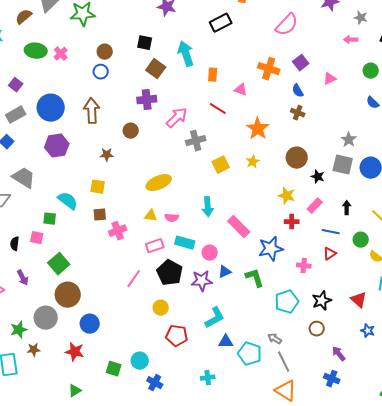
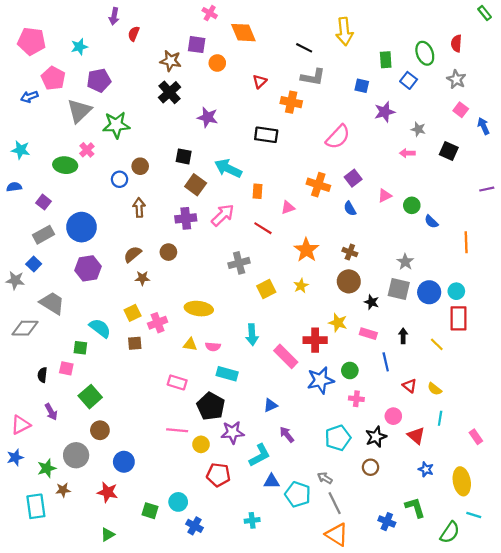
brown semicircle: (24, 17) -> (133, 254), moved
black rectangle: (221, 23) -> (266, 135), turned 35
pink cross: (61, 54) -> (87, 150), moved
cyan arrow: (186, 54) -> (228, 168), turned -45
green circle: (371, 71) -> (412, 205), moved
blue circle: (101, 72) -> (120, 179), moved
pink triangle: (241, 90) -> (288, 208), turned -40
brown arrow: (92, 111) -> (139, 208), moved, size x0.7
brown cross: (298, 113) -> (350, 252), moved
pink arrow: (177, 118) -> (223, 215), moved
yellow ellipse: (159, 183) -> (199, 309), turned 30
yellow square: (98, 187) -> (133, 313), turned -35
pink rectangle: (315, 206) -> (368, 334), turned 63
red cross: (292, 222) -> (315, 340), moved, size x1.5
pink cross: (118, 231) -> (158, 323), moved
blue line: (331, 232) -> (386, 362), turned 66
green circle: (361, 240) -> (350, 370), moved
pink rectangle: (155, 246) -> (177, 382), moved, turned 36
pink circle: (210, 253) -> (393, 416), moved
red triangle: (330, 254) -> (410, 386), moved, turned -48
green L-shape: (255, 278) -> (415, 507), moved
pink line: (134, 279) -> (177, 430), moved, turned 60
purple star: (202, 281) -> (233, 432), moved
brown circle: (68, 295) -> (100, 430), size x0.7
purple arrow: (339, 354) -> (287, 435), moved

